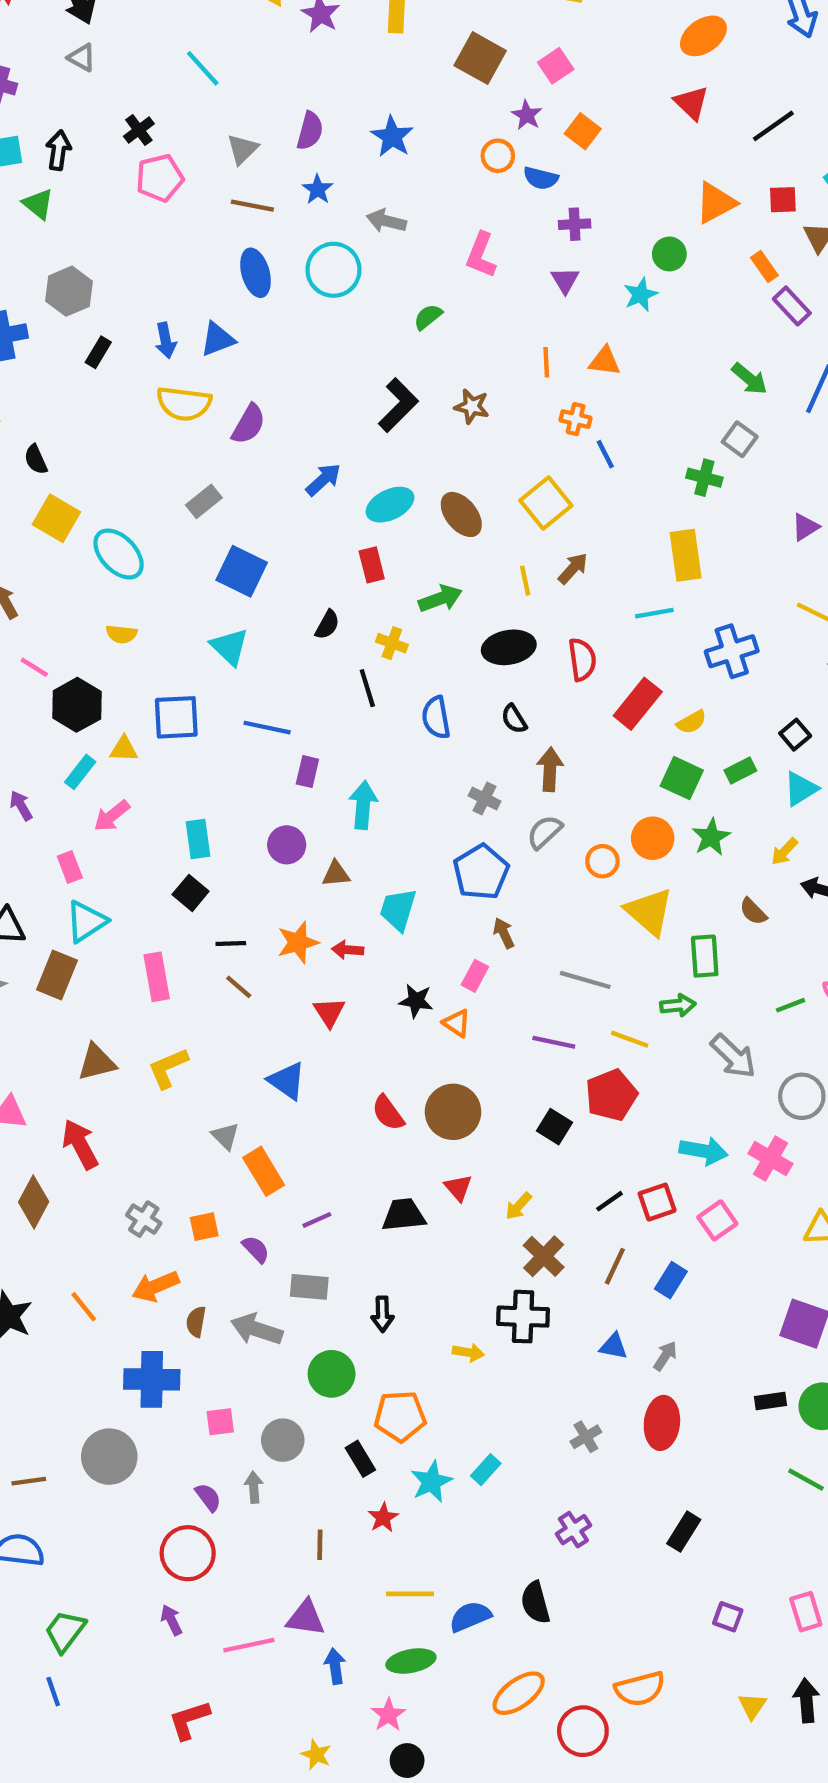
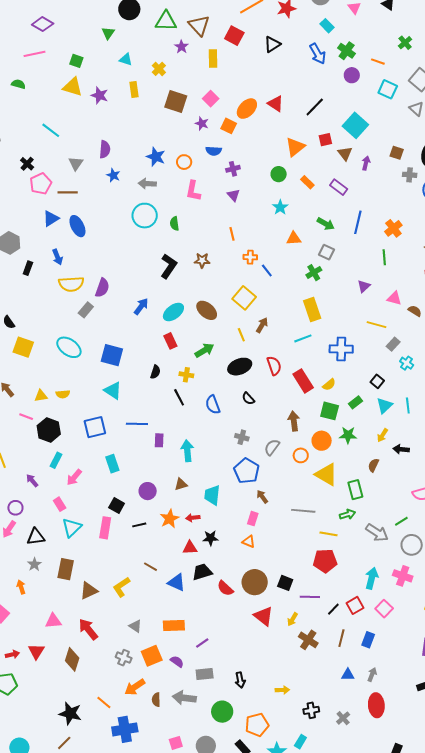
orange ellipse: (703, 36) -> (247, 109), moved
blue star: (392, 137) -> (156, 157), moved
orange circle: (498, 156) -> (184, 162), moved
brown line: (252, 206) -> (68, 192), moved
orange rectangle: (764, 266) -> (307, 182), moved
cyan circle: (333, 270) -> (145, 216), moved
blue ellipse: (256, 273) -> (77, 226), moved
cyan star: (640, 295) -> (280, 207), moved
green semicircle: (428, 317) -> (174, 224), turned -48
blue triangle: (218, 339) -> (51, 219), moved
orange triangle: (605, 361) -> (294, 238), moved
green cross: (704, 478) -> (314, 273), turned -35
gray rectangle: (204, 501) -> (86, 310), moved
cyan ellipse: (119, 554) -> (69, 347), moved
blue cross: (732, 651) -> (341, 349), turned 30
red rectangle: (638, 704) -> (303, 381), turned -60
yellow triangle: (124, 749) -> (41, 396), moved
brown arrow: (550, 769) -> (294, 421), moved
green star: (711, 837) -> (348, 435), turned -30
cyan rectangle: (198, 839) -> (112, 464), moved
purple circle: (287, 845) -> (148, 491), moved
brown semicircle: (753, 911) -> (373, 465), turned 80
brown rectangle: (57, 975) -> (66, 569), moved
pink rectangle: (157, 977) -> (105, 528), moved, turned 30
brown line: (239, 987) -> (150, 567), moved
black star: (416, 1001) -> (210, 538), moved
green line: (790, 1005) -> (401, 521), moved
red triangle: (329, 1012) -> (190, 548), turned -49
purple line: (554, 1042) -> (310, 597), moved
red pentagon: (611, 1095) -> (325, 561), turned 30
black square: (555, 1127) -> (285, 583), moved
gray triangle: (225, 1136) -> (135, 626), moved
cyan arrow: (703, 1151) -> (372, 578), turned -75
orange rectangle: (264, 1171) -> (174, 626), turned -50
red triangle: (458, 1188) -> (264, 616), size x1.5
black trapezoid: (404, 1215) -> (202, 572), moved
orange square: (204, 1227) -> (152, 656), size x1.5
black cross: (523, 1317) -> (311, 710), moved, size x0.7
blue cross: (152, 1379) -> (125, 729), moved

